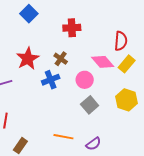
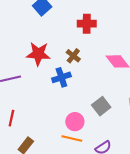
red star: (28, 59) -> (38, 54), turned 30
pink circle: (85, 80) -> (75, 122), moved

